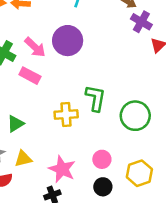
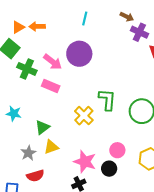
yellow cross: (66, 114) -> (84, 116), turned -36
yellow triangle: (23, 159) -> (51, 147), moved
black circle: (103, 187) -> (109, 169), moved

